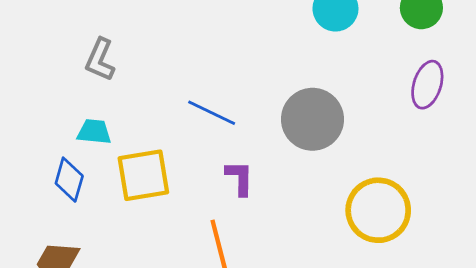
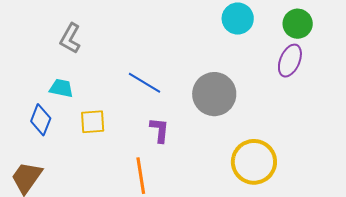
purple ellipse: (427, 85) -> (290, 61), moved
yellow square: (143, 175) -> (93, 122), size x0.7

